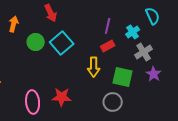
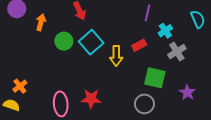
cyan semicircle: (153, 16) -> (198, 19), moved
purple line: (108, 26) -> (148, 13), moved
yellow arrow: (94, 67) -> (116, 56), moved
purple star: (154, 74) -> (187, 92), moved

